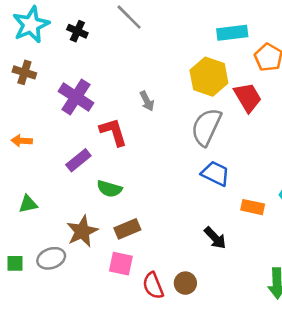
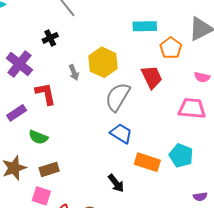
black cross: (77, 31) -> (50, 38), moved, turned 35
yellow hexagon: (209, 77) -> (103, 62), moved
orange rectangle: (253, 207) -> (147, 162), size x1.4

